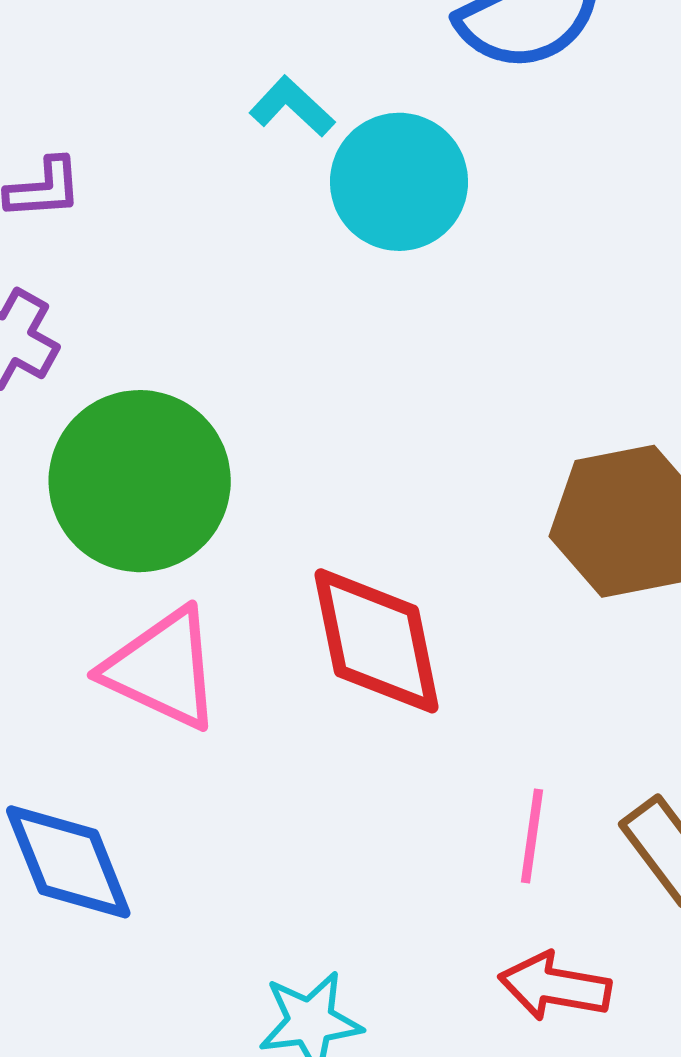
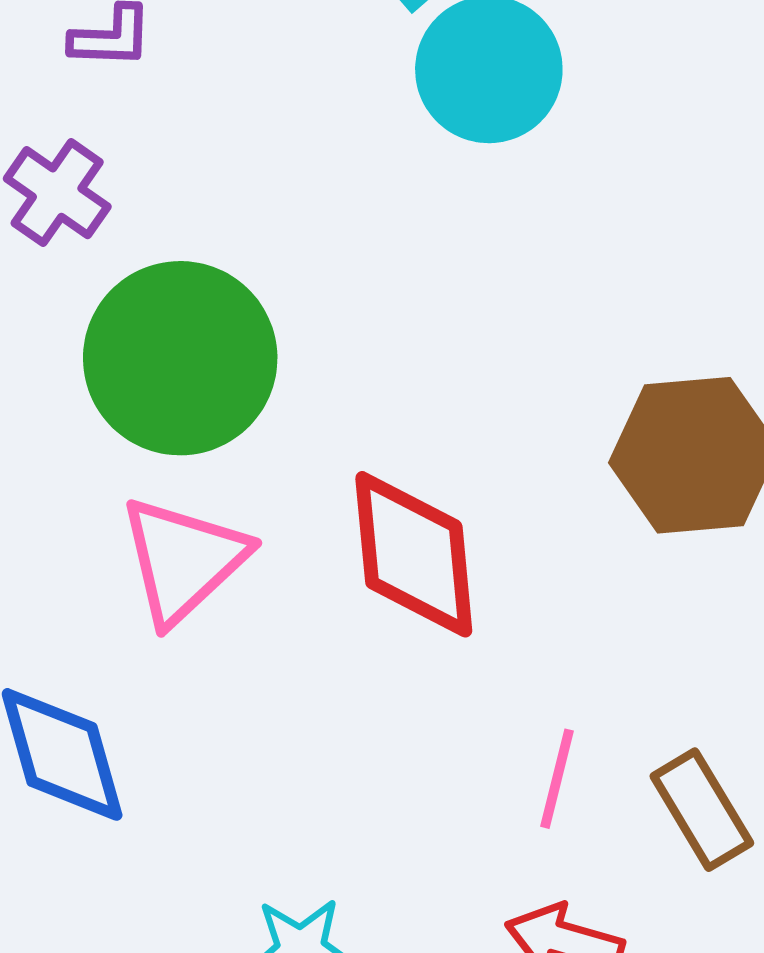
pink triangle: (162, 669) -> (183, 560), turned 46

